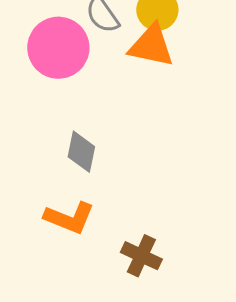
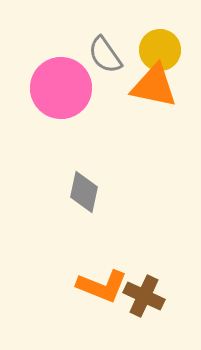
orange L-shape: (69, 218) -> (102, 286), moved

